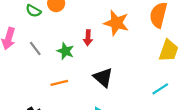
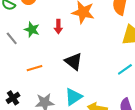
green star: (65, 51) -> (32, 30), moved

